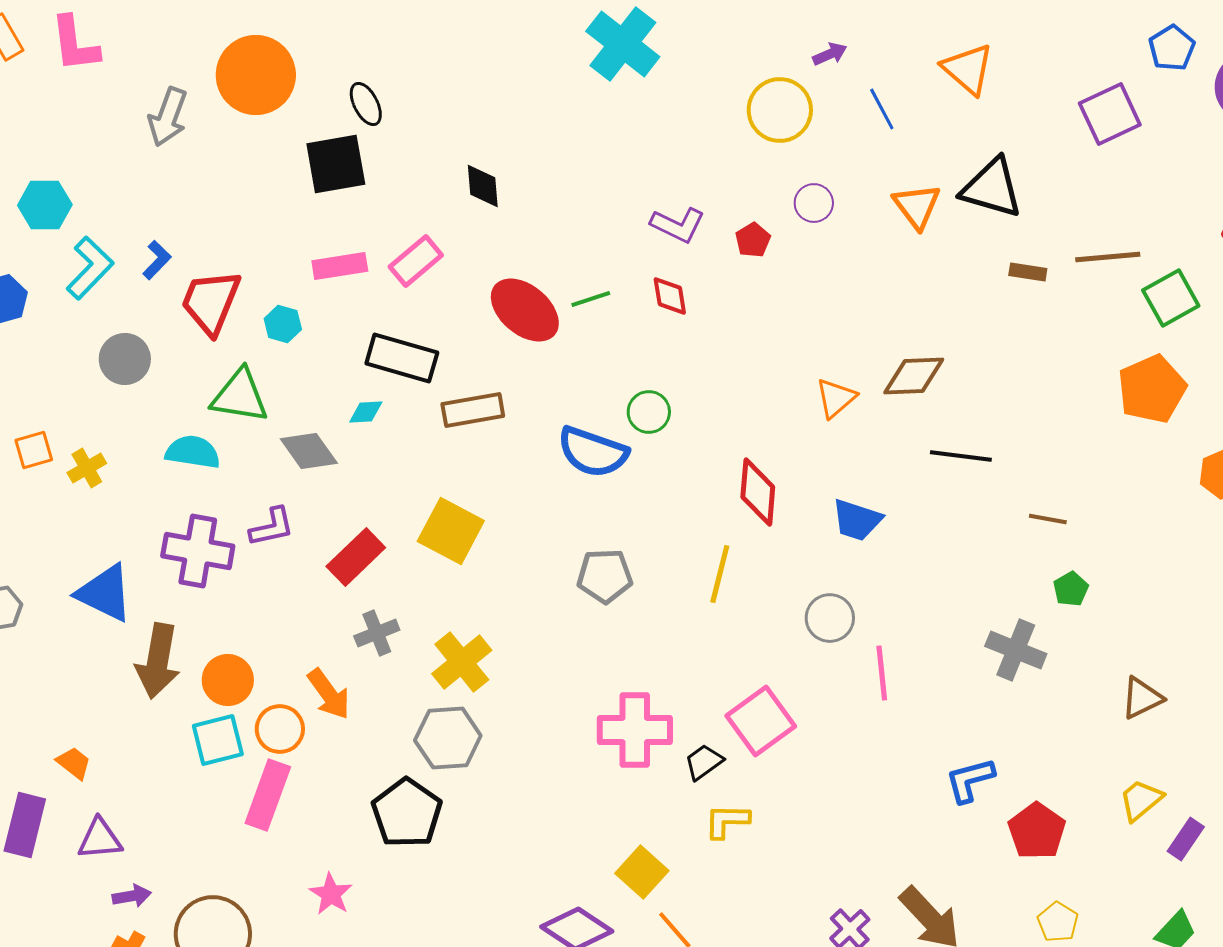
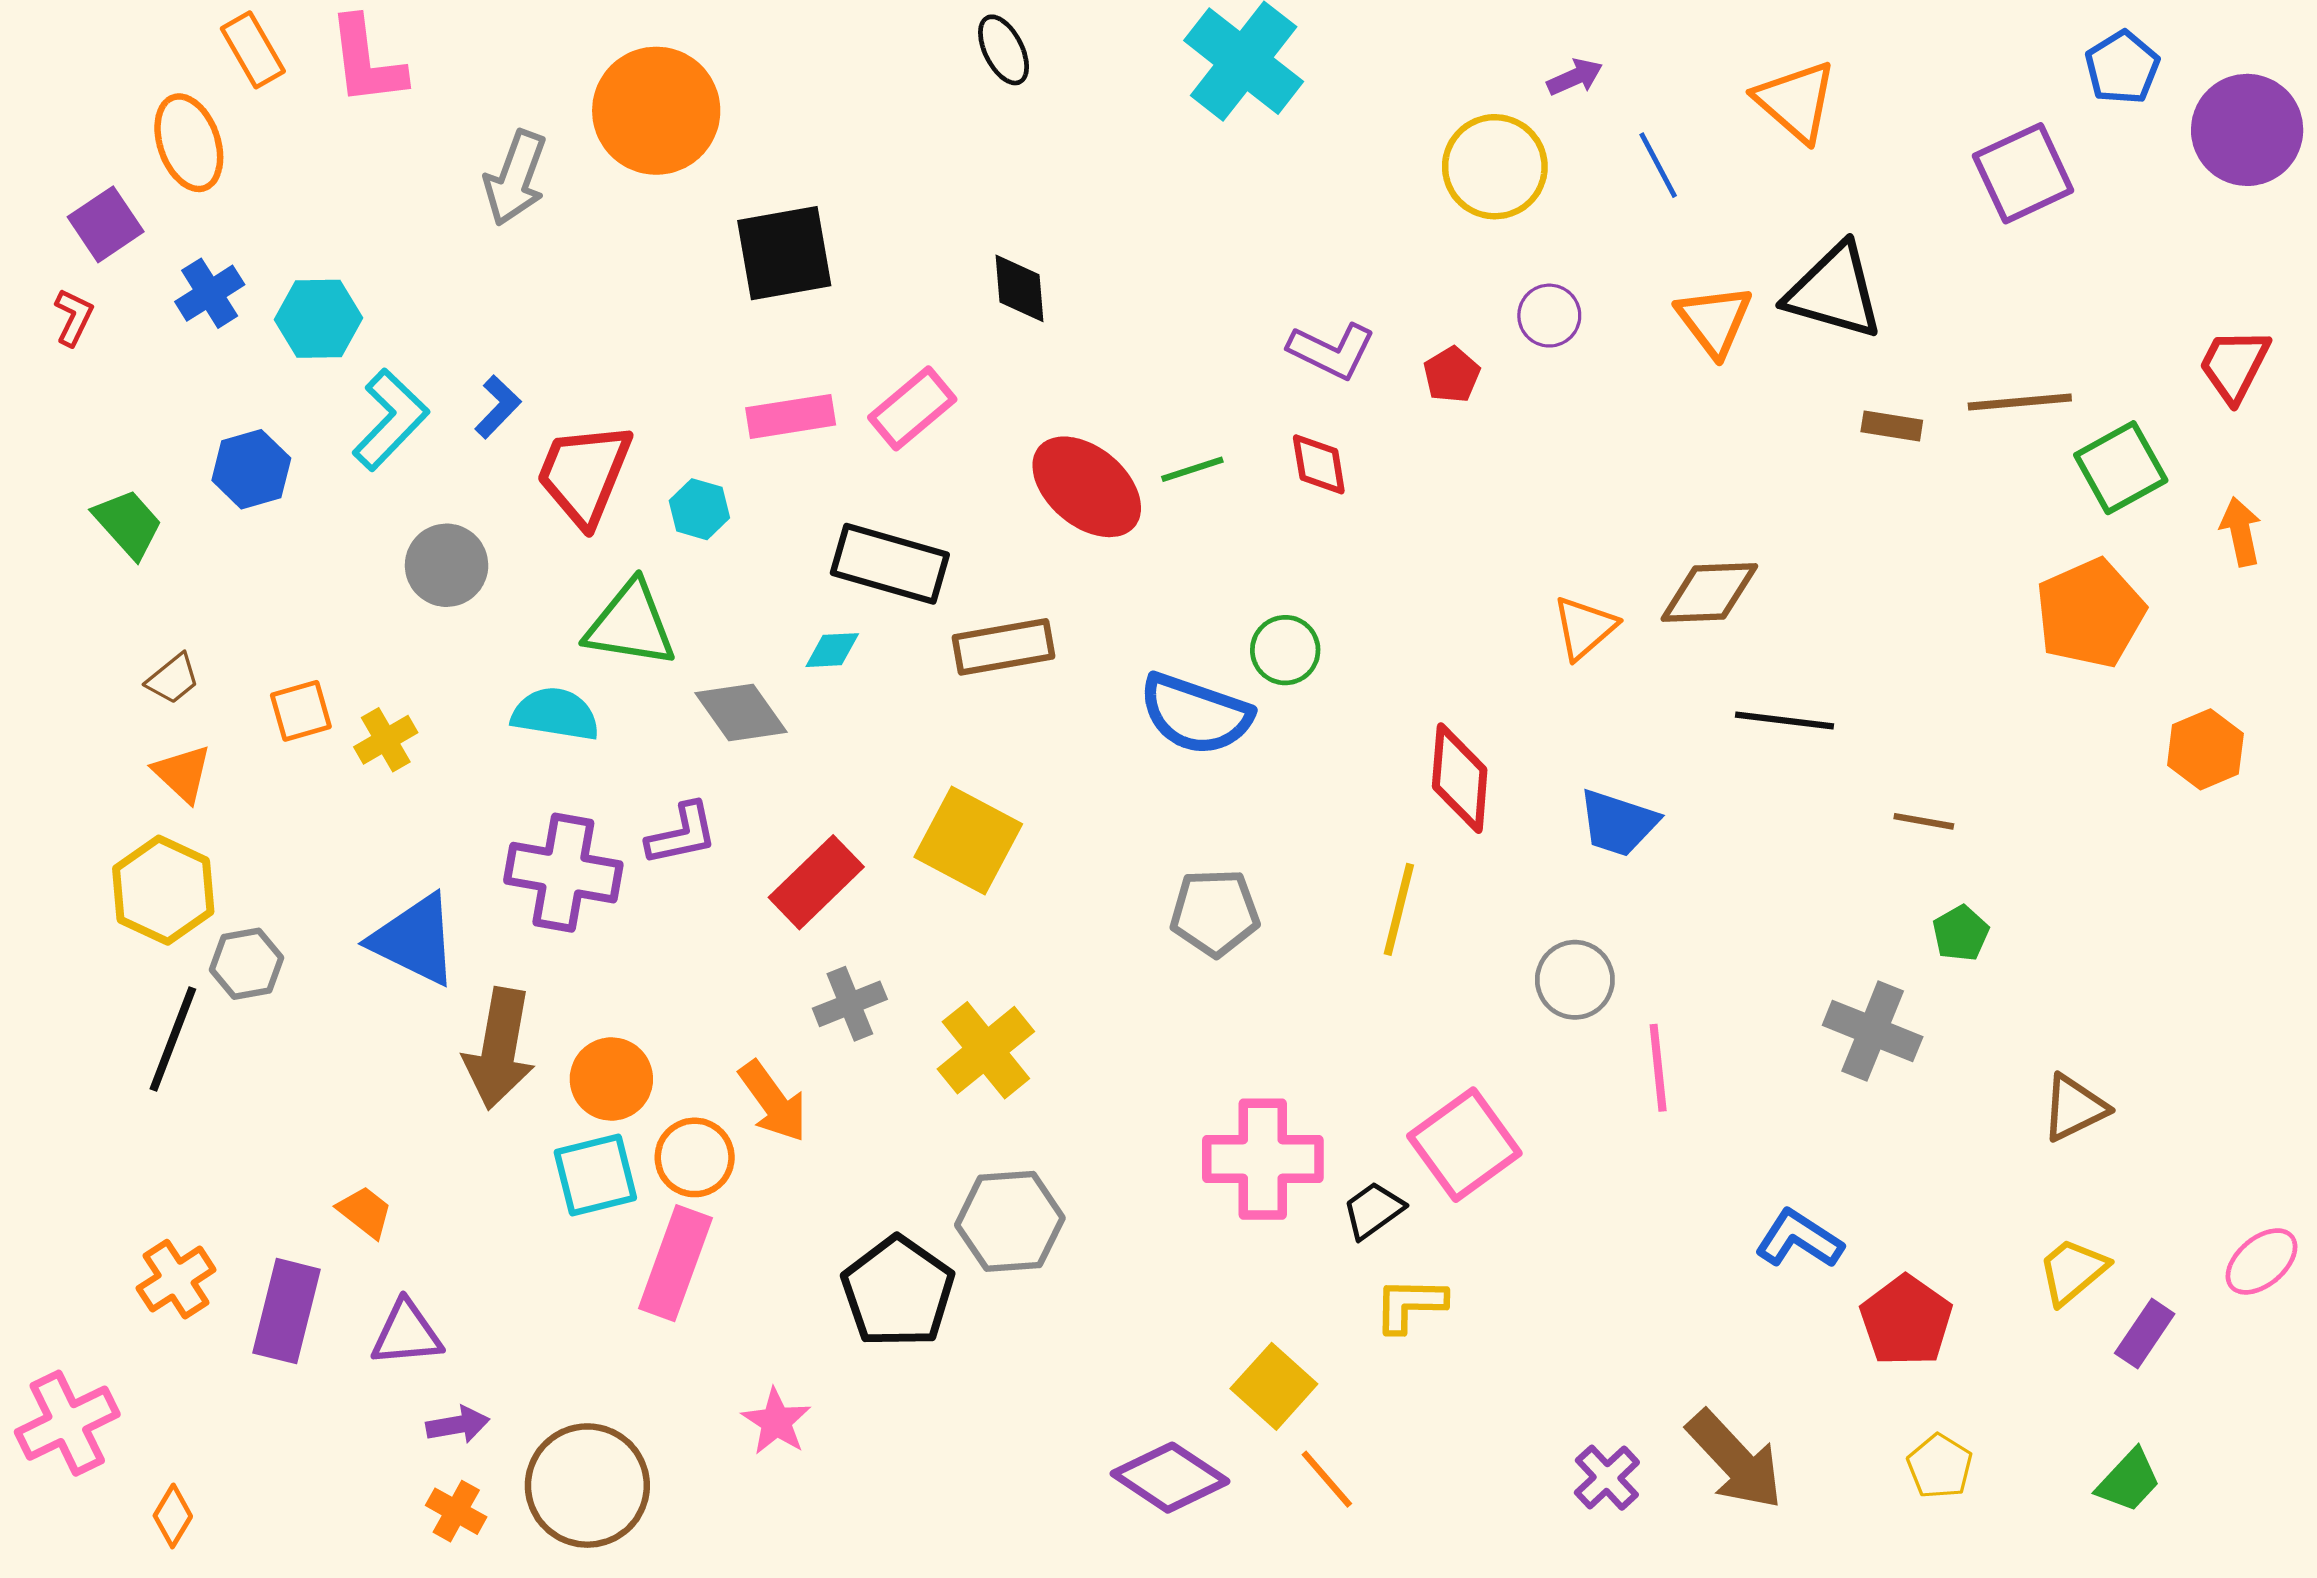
black ellipse: (366, 104) -> (1004, 50), moved
gray hexagon: (448, 738) -> (1010, 1221), moved
blue L-shape: (970, 780) -> (1799, 1239), turned 48

